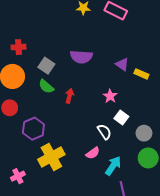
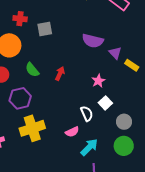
purple semicircle: (81, 57) -> (93, 41), moved
gray square: (46, 66) -> (45, 29), moved, turned 35
green semicircle: (46, 86) -> (32, 70), moved

